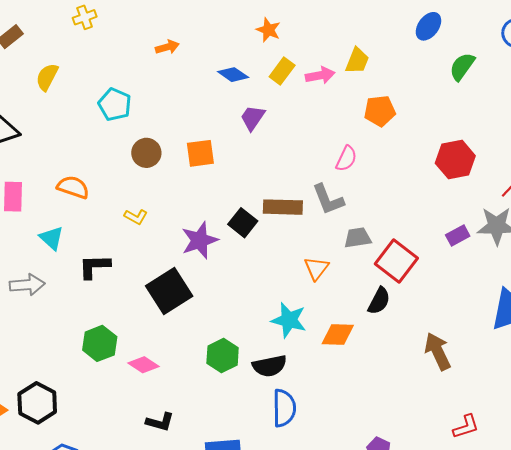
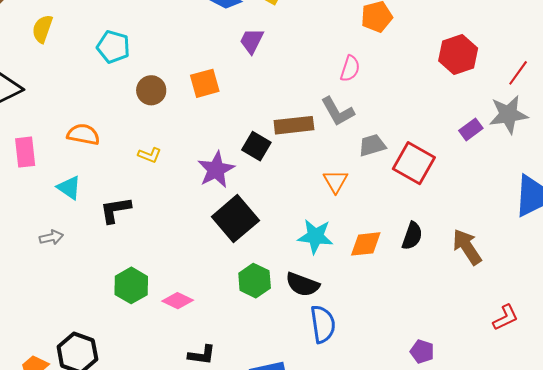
gray arrow: (27, 285) -> (51, 237), size x0.7
black square: (169, 291) -> (235, 219), moved
black semicircle: (379, 301) -> (412, 236), moved
black semicircle: (270, 366) -> (302, 284), turned 40

